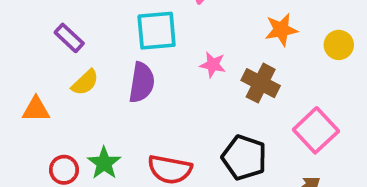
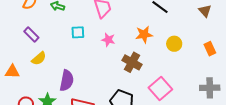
cyan square: (157, 31) -> (78, 32), size x0.6
pink star: (213, 65) -> (108, 40), moved
purple semicircle: (142, 83) -> (67, 81), moved

